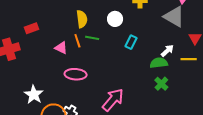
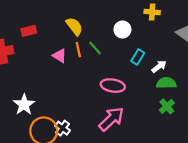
yellow semicircle: (82, 19) -> (74, 26), moved, turned -36
green line: (92, 38) -> (95, 48), turned 32
white arrow: (167, 51) -> (159, 66), moved
pink ellipse: (76, 74) -> (113, 86), moved

